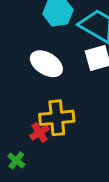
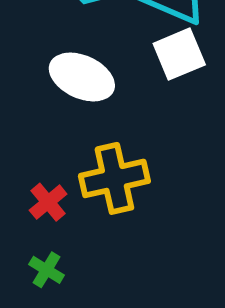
red cross: (40, 132) -> (48, 202), moved

